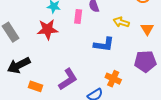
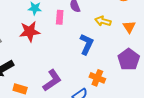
blue L-shape: (104, 44) -> (87, 44), turned -70
purple pentagon: (145, 61) -> (129, 59), turned -30

